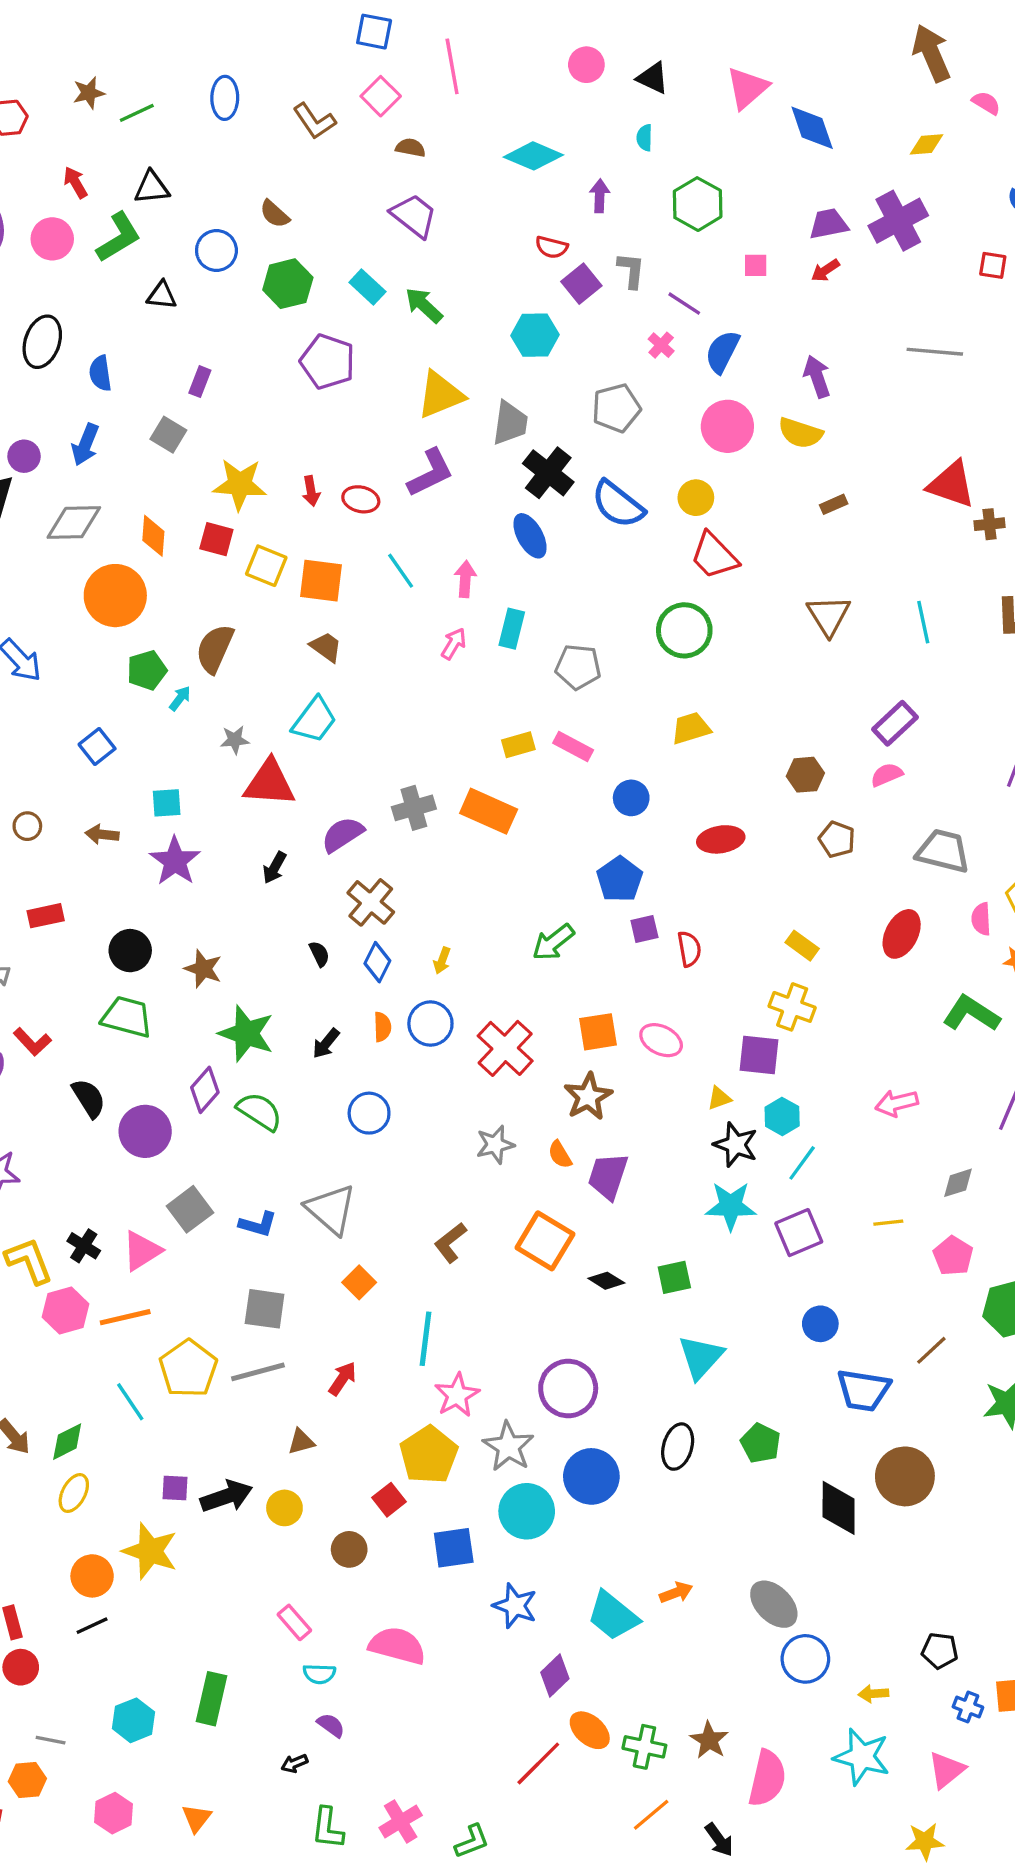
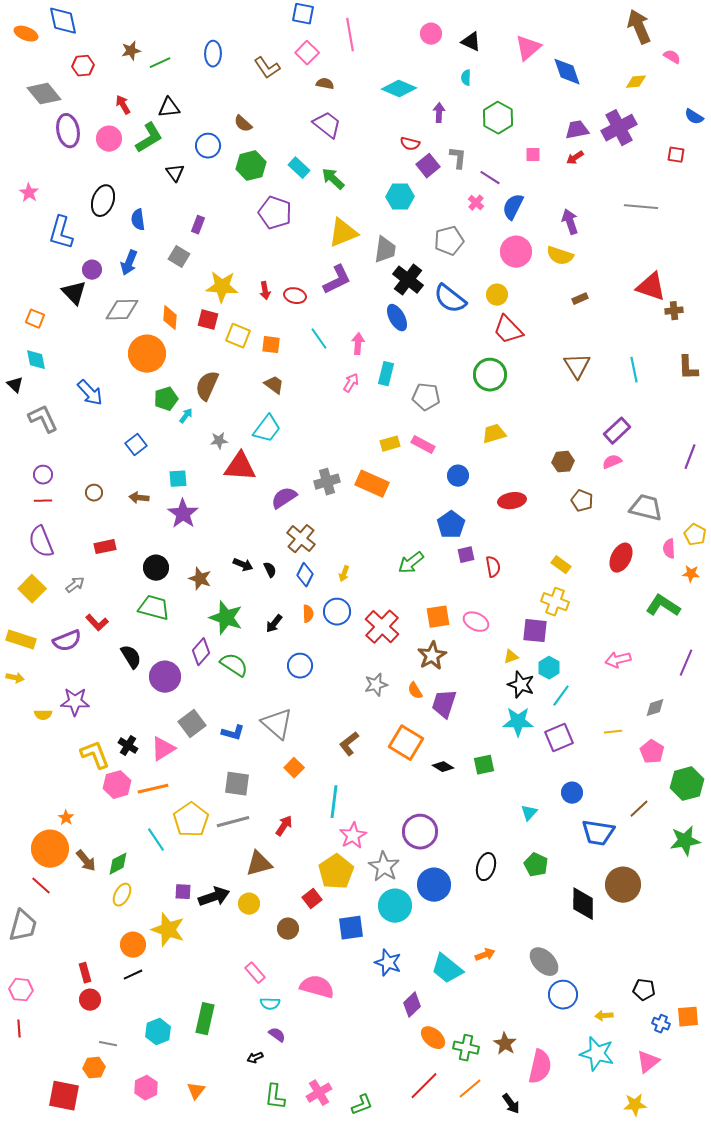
black triangle: (162, 295) -> (175, 173), turned 48
orange square: (321, 581) -> (271, 345), size x0.7
black arrow: (275, 868) -> (243, 565), moved, turned -96
cyan triangle: (701, 1357) -> (529, 813), moved, size x0.6
brown triangle: (301, 1442) -> (259, 864), size x1.6
red line: (538, 1763) -> (424, 1086), moved

